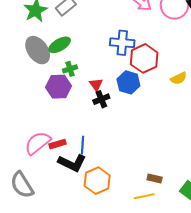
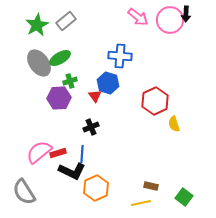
red hexagon: (144, 58) -> (155, 101), moved
yellow semicircle: (179, 78) -> (174, 124), moved, turned 98
blue hexagon: (128, 82) -> (108, 83), moved
black cross: (101, 99) -> (91, 127), moved

